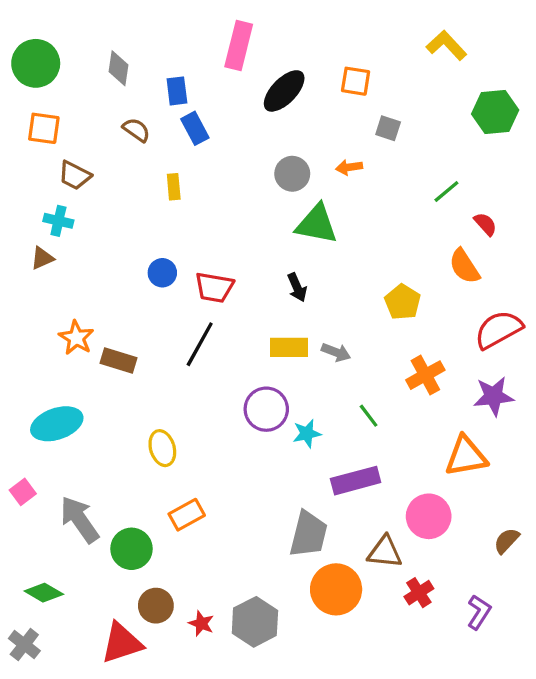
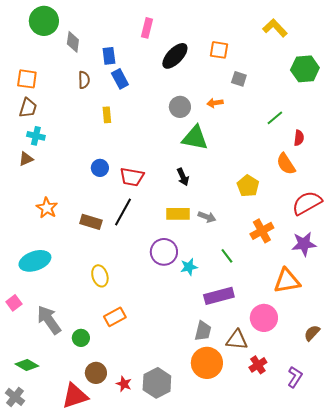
pink rectangle: (239, 45) -> (147, 28), size x0.7
green circle: (36, 63) -> (44, 21), moved
brown semicircle: (136, 130) -> (84, 80), turned 54
brown trapezoid: (75, 175) -> (28, 108), moved, turned -100
red semicircle: (485, 224) -> (299, 138), turned 49
brown rectangle: (119, 360) -> (91, 222), moved
gray trapezoid: (308, 534) -> (203, 331), moved, size x0.7
green circle: (132, 549) -> (81, 338), size x0.7

